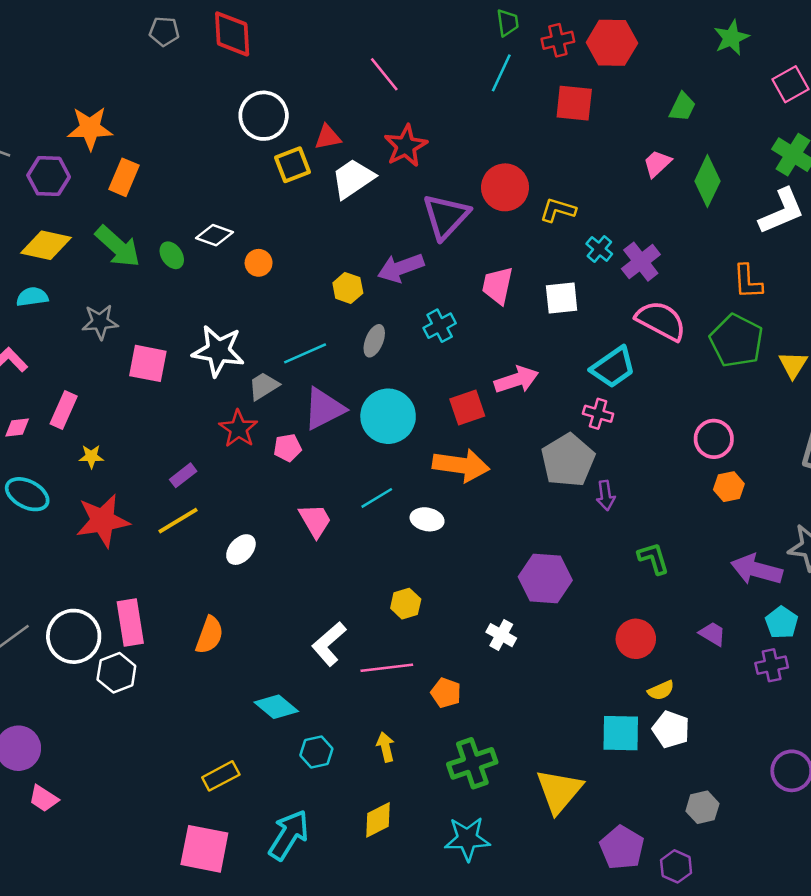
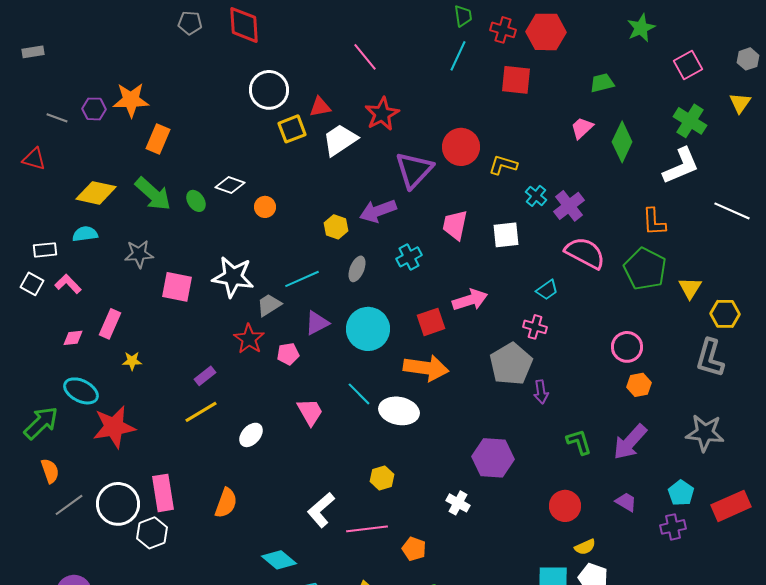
red cross: (558, 40) -> (503, 30), turned 30
green trapezoid: (682, 107) -> (602, 83), turned -130
purple hexagon: (49, 176) -> (94, 109), moved, size x0.7
cyan trapezoid: (613, 367) -> (547, 290), size x0.6
purple triangle: (324, 409) -> (317, 323), size x0.7
cyan line: (377, 498) -> (359, 394), turned 76
white ellipse: (427, 519) -> (399, 411), size x1.5
red star: (103, 521) -> (114, 427), moved
purple arrow: (757, 570) -> (630, 442), moved, turned -63

